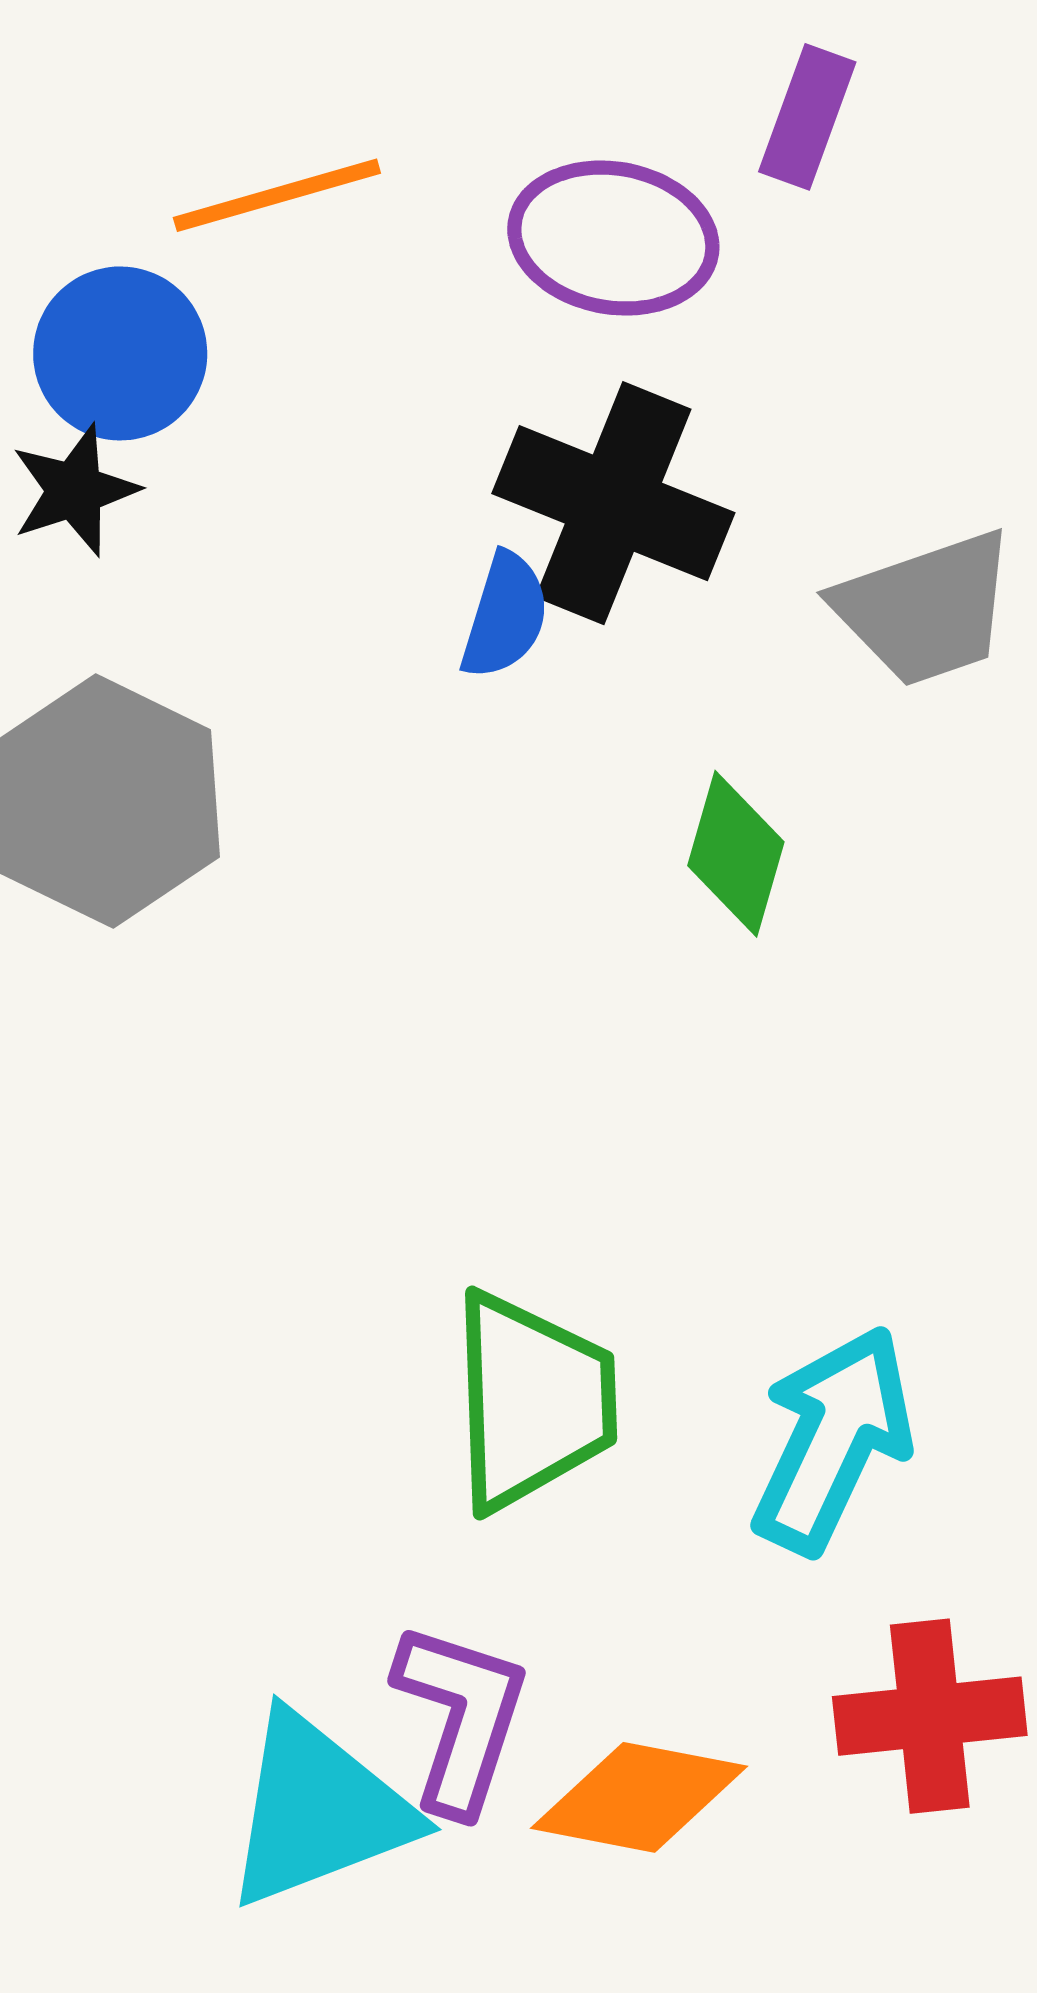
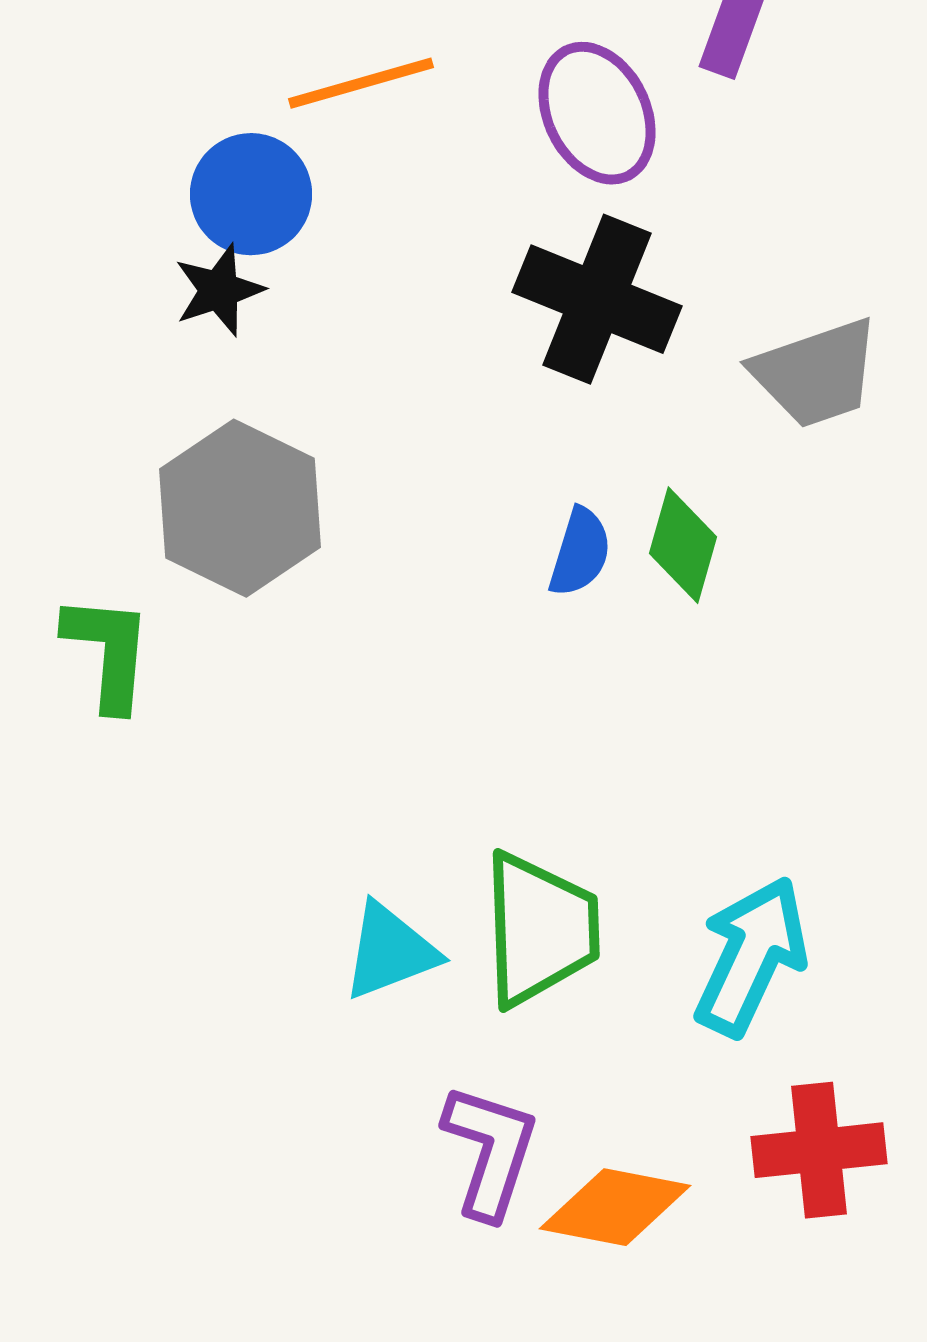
purple ellipse: (613, 238) -> (597, 113), turned 54
blue semicircle: (505, 616) -> (580, 552), moved
cyan triangle: (318, 1810) -> (390, 951), moved, size x0.7

